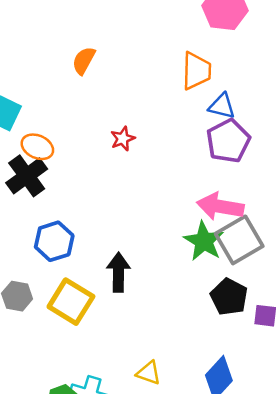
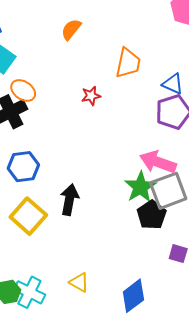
orange trapezoid: (196, 71) -> (128, 63), moved
black pentagon: (229, 297) -> (152, 215), moved

